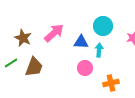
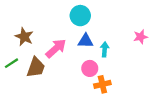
cyan circle: (103, 26) -> (80, 16), moved
pink arrow: (54, 33) -> (56, 48), moved
orange cross: (111, 83) -> (102, 84), moved

